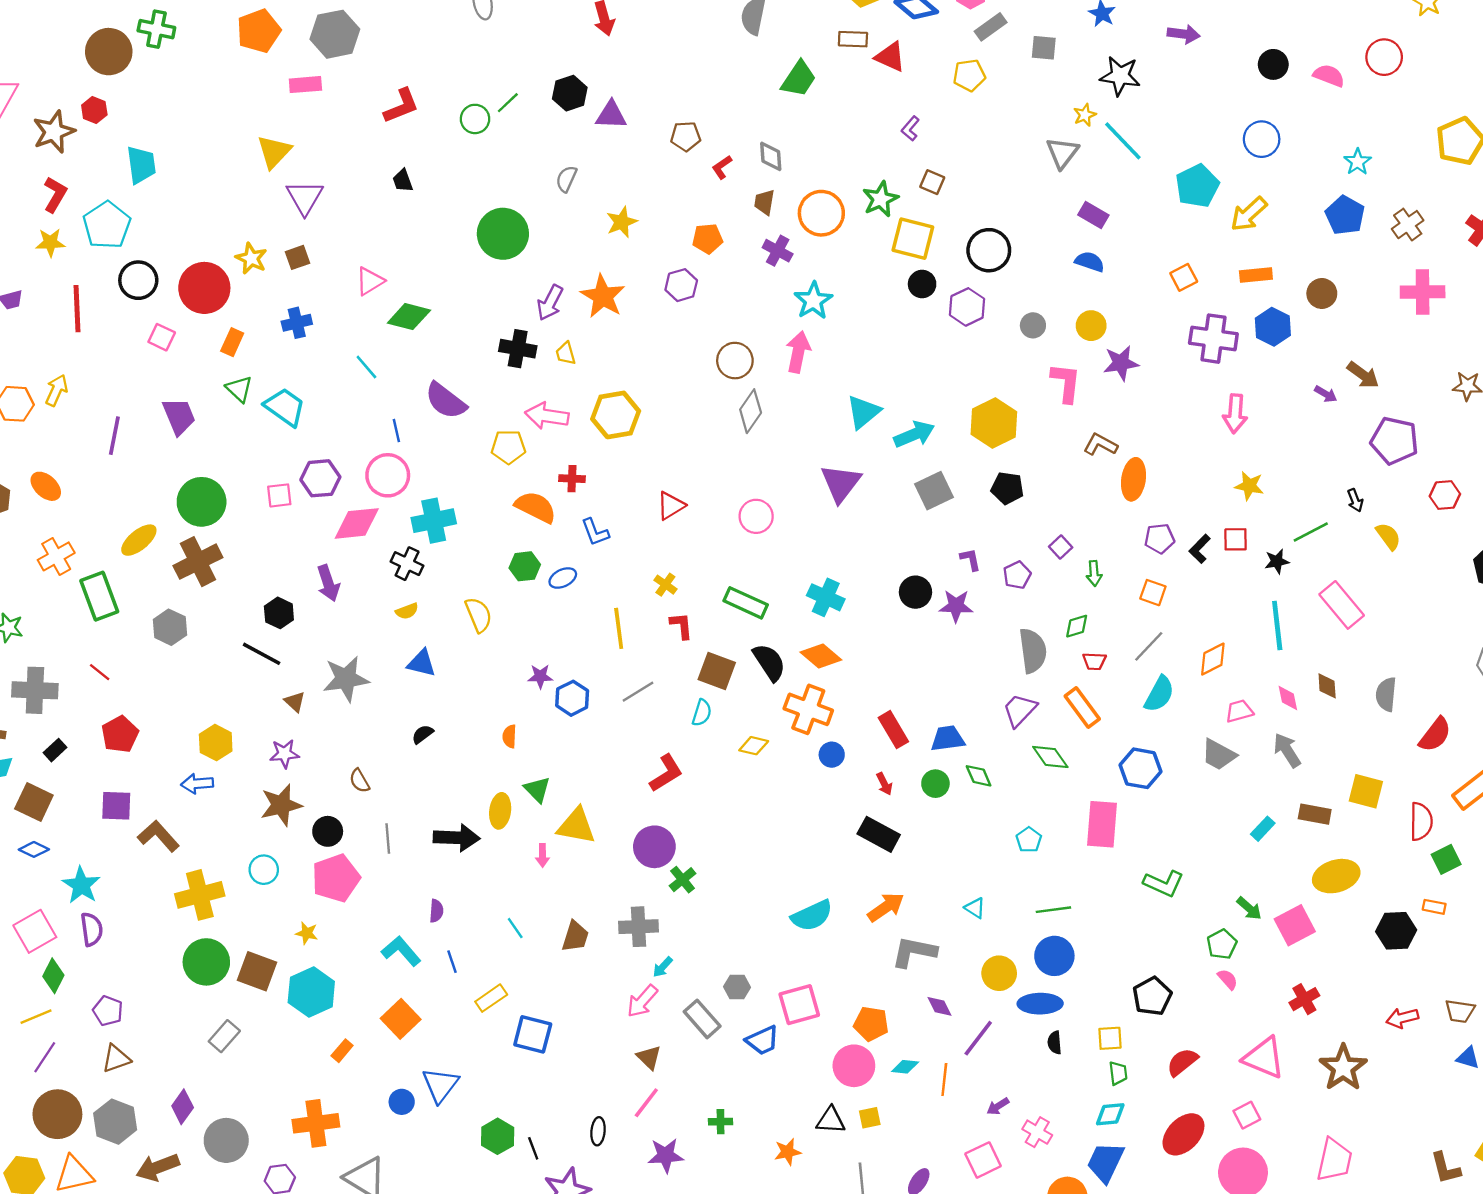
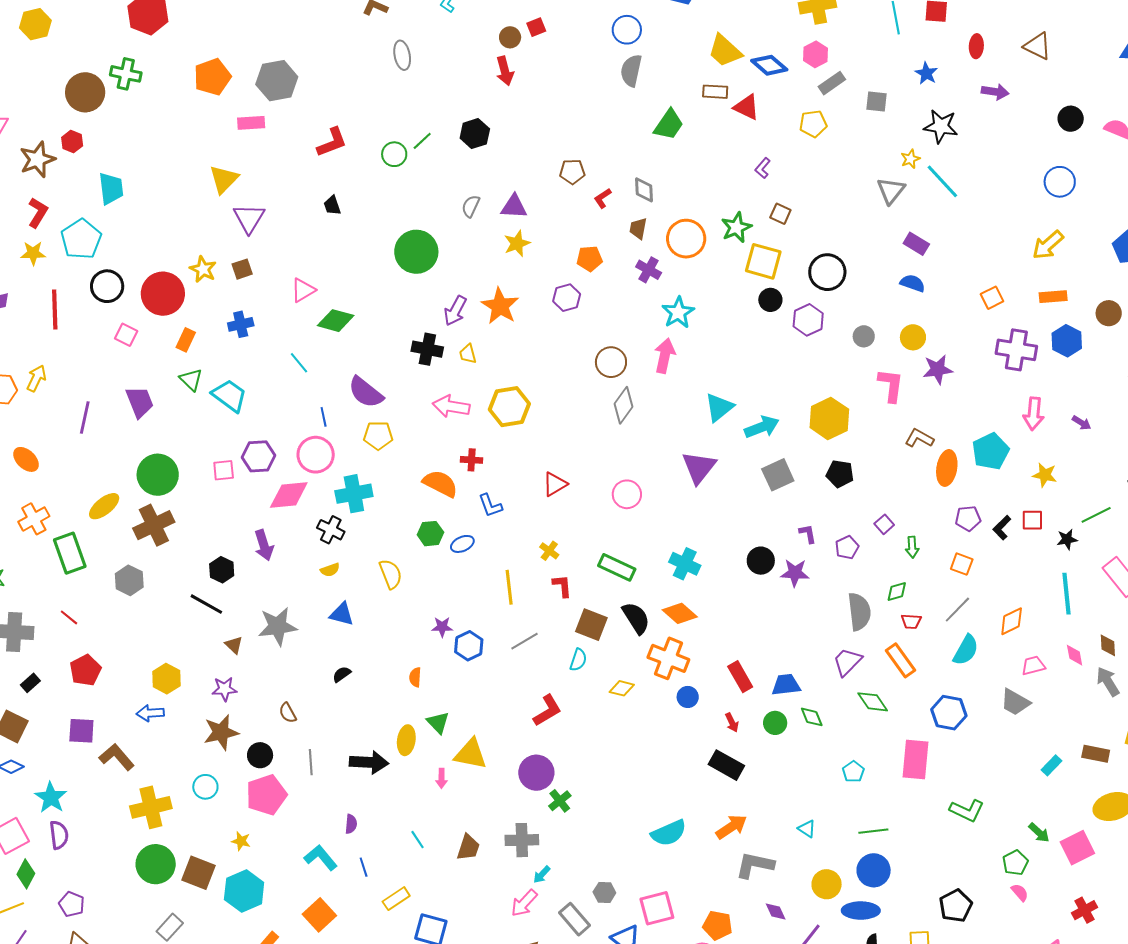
purple triangle: (611, 115) -> (514, 207), moved
cyan pentagon: (1197, 186) -> (991, 451), moved
purple arrow: (1326, 394) -> (1082, 423), moved
yellow pentagon: (508, 447) -> (378, 435), moved
gray arrow: (1287, 750) -> (1108, 682), moved

